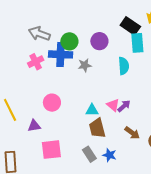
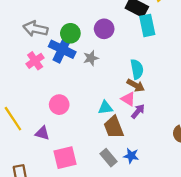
blue cross: (61, 54) -> (62, 49), turned 30
cyan semicircle: (124, 66) -> (137, 69), moved
purple arrow: (124, 106) -> (138, 111), moved
purple triangle: (34, 126) -> (42, 133), turned 32
brown arrow: (132, 133) -> (136, 85), moved

